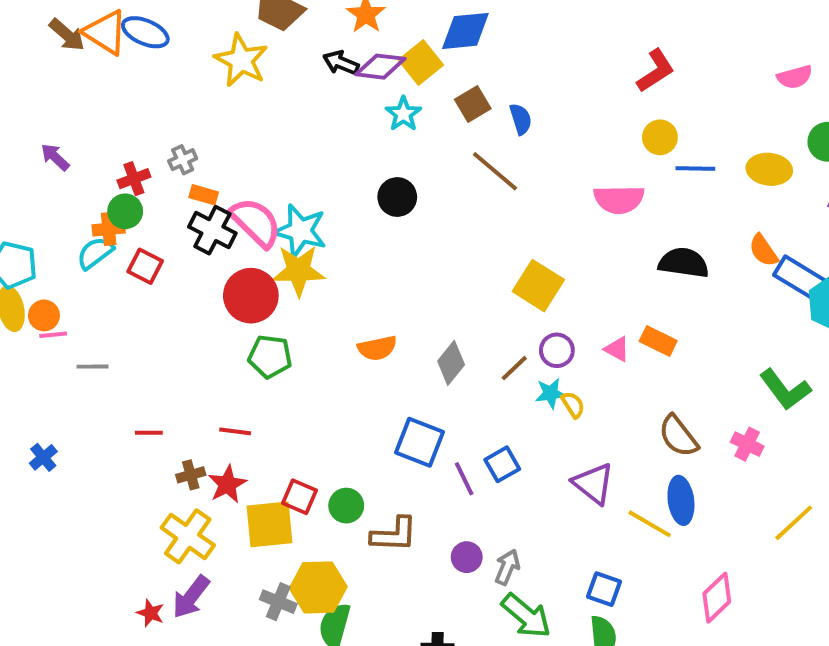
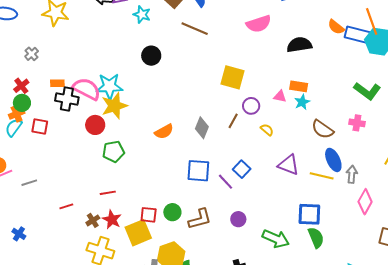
gray cross: (183, 160) -> (32, 54), moved
red circle: (251, 296) -> (95, 125), size x0.7
cyan star: (551, 393) -> (302, 102), moved
gray arrow: (507, 567) -> (352, 174), moved
blue square: (604, 589) -> (309, 214), size x1.4

